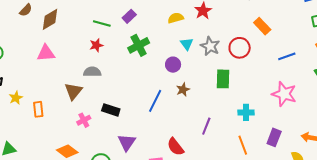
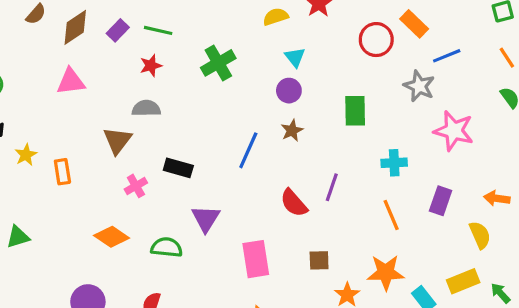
purple rectangle: (129, 16) -> (118, 30), moved
gray star: (210, 46) -> (419, 86), moved
red circle: (240, 48) -> (376, 40), moved
blue line: (287, 56) -> (447, 56), moved
purple circle: (173, 65) -> (289, 91), moved
red semicircle: (175, 147) -> (294, 203), moved

